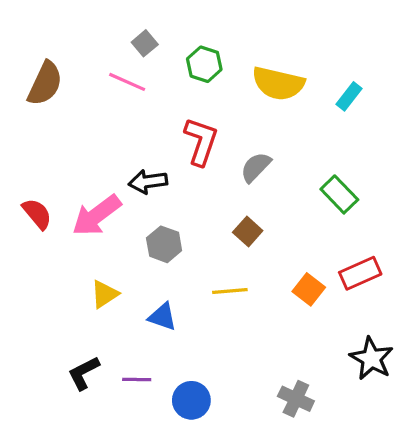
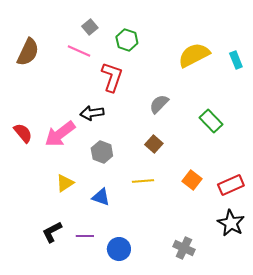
yellow semicircle: (278, 83) -> (194, 55), moved, turned 140
cyan rectangle: (349, 96) -> (236, 60), moved, turned -60
red L-shape: (201, 141) -> (112, 77), moved
red rectangle: (360, 273) -> (231, 185), moved

